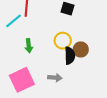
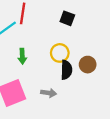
brown circle: (81, 49) -> (88, 65), moved

